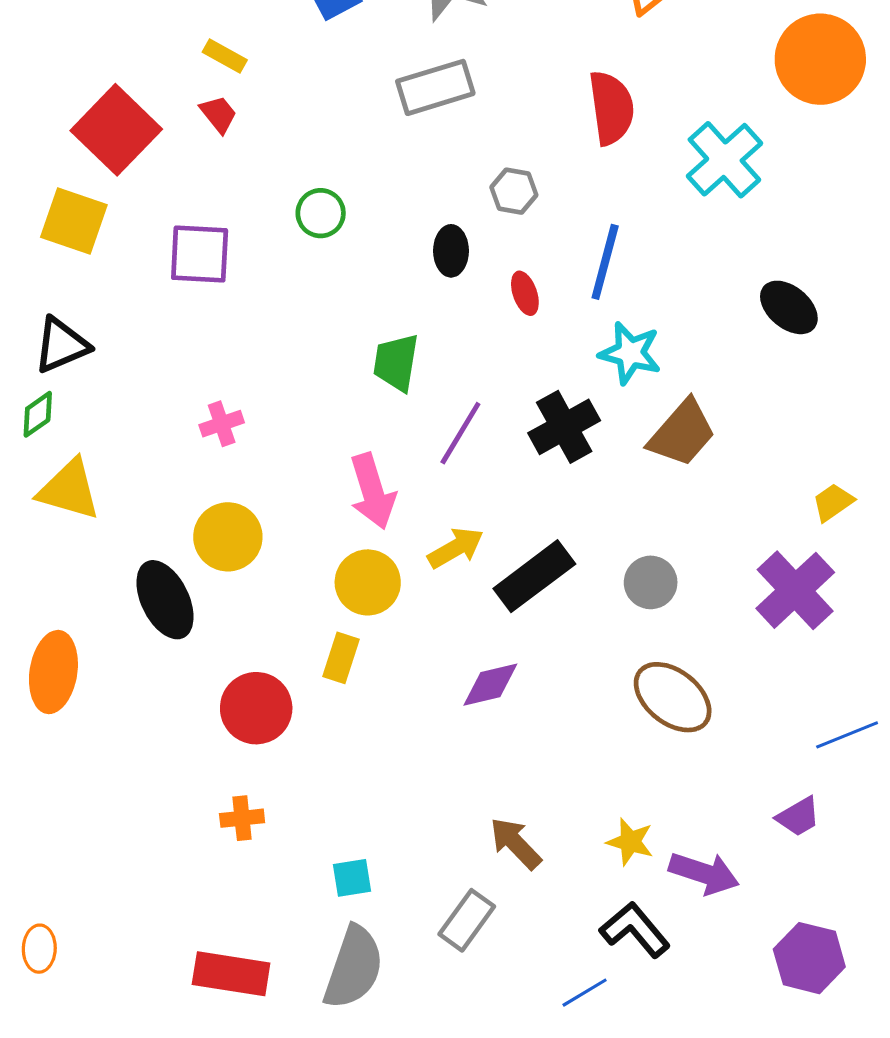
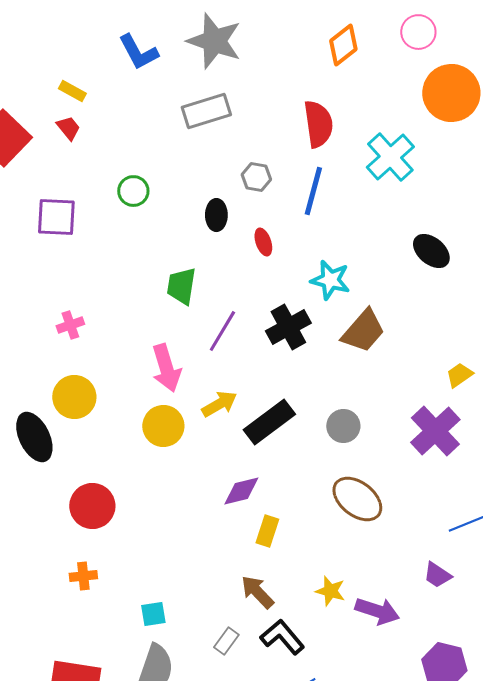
blue line: (605, 262) -> (313, 191), moved
yellow rectangle: (341, 658) -> (267, 531), moved
purple trapezoid: (798, 817) -> (437, 575), turned 64
gray rectangle: (467, 920) -> (226, 641), size x0.7
black L-shape: (635, 930) -> (282, 637), moved

